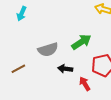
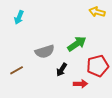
black arrow: (65, 69) -> (62, 70), turned -64
red arrow: (85, 84) -> (80, 84), turned 120

